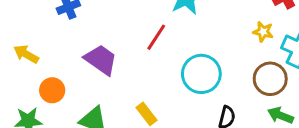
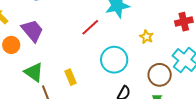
yellow star: (263, 32) -> (146, 37), moved
purple trapezoid: (101, 60) -> (32, 31), moved

